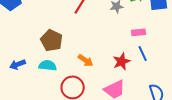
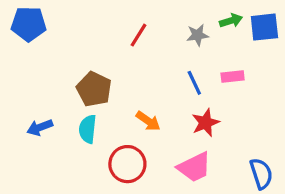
blue line: (143, 53) -> (194, 83), moved
cyan semicircle: (48, 65) -> (88, 129), turned -90

